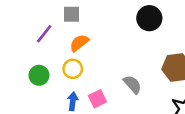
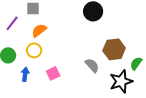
gray semicircle: (132, 84) -> (92, 65), moved
blue arrow: (73, 101) -> (25, 74), moved

